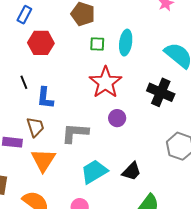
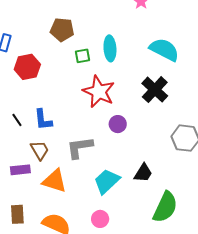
black line: (24, 82) -> (17, 120), moved
black cross: (161, 92) -> (155, 90), turned 32
orange triangle: (43, 160) -> (55, 181), turned -32

